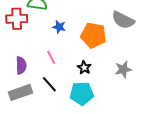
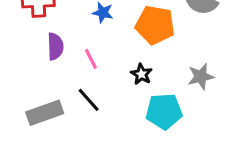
purple semicircle: (21, 65) -> (55, 46), moved
cyan pentagon: (82, 93) -> (164, 111), moved

